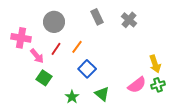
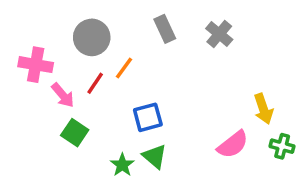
orange line: (77, 47) -> (124, 68), moved
blue square: (87, 69) -> (148, 117), turned 30
green cross: (158, 85) -> (282, 146), moved, turned 32
green triangle: (102, 94) -> (155, 156), moved

